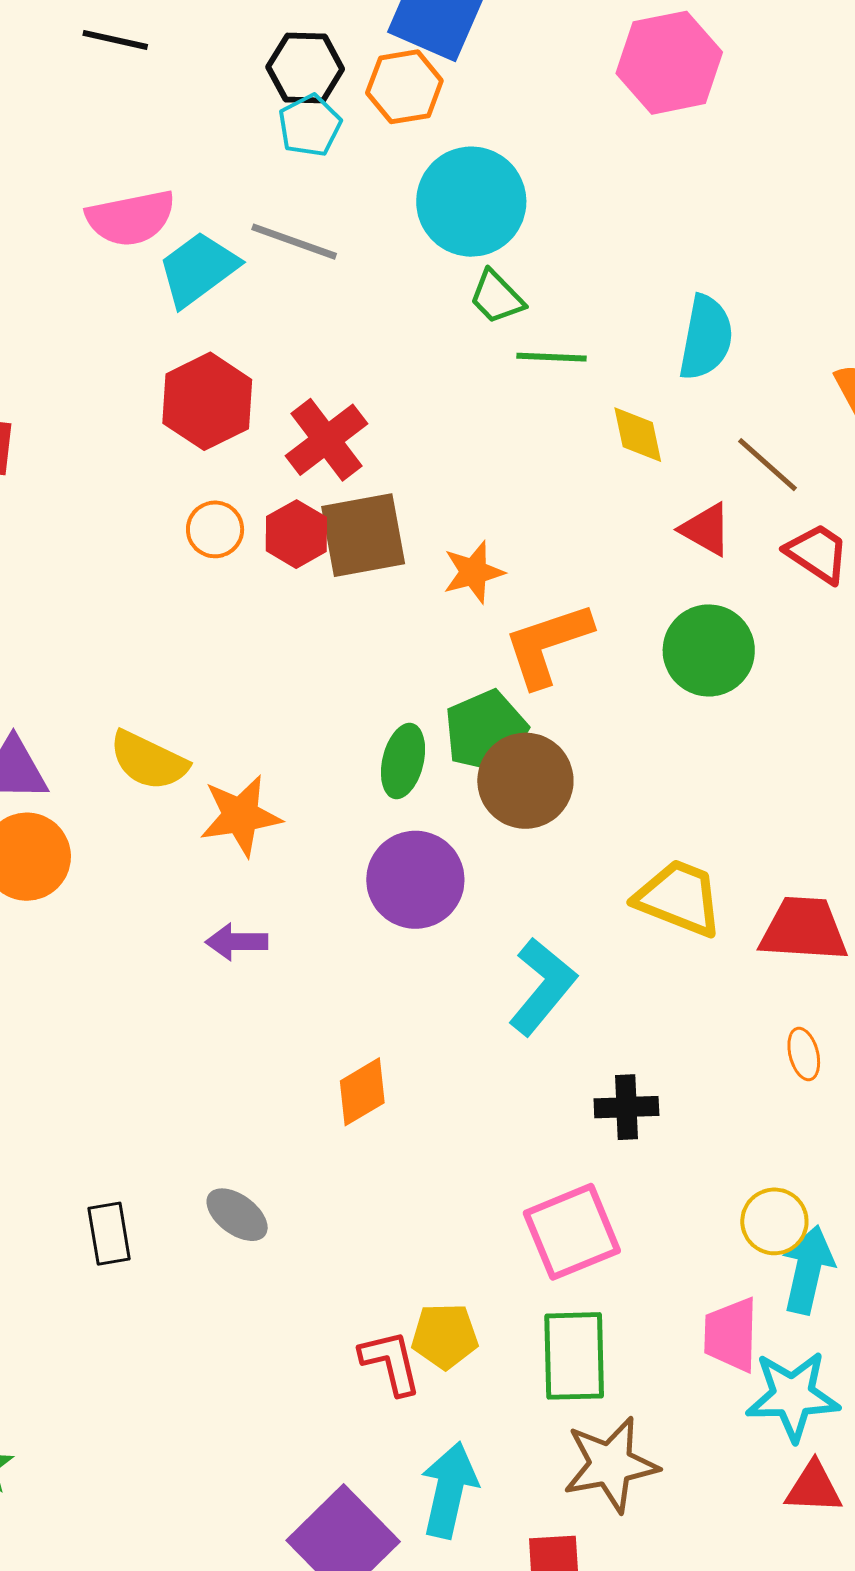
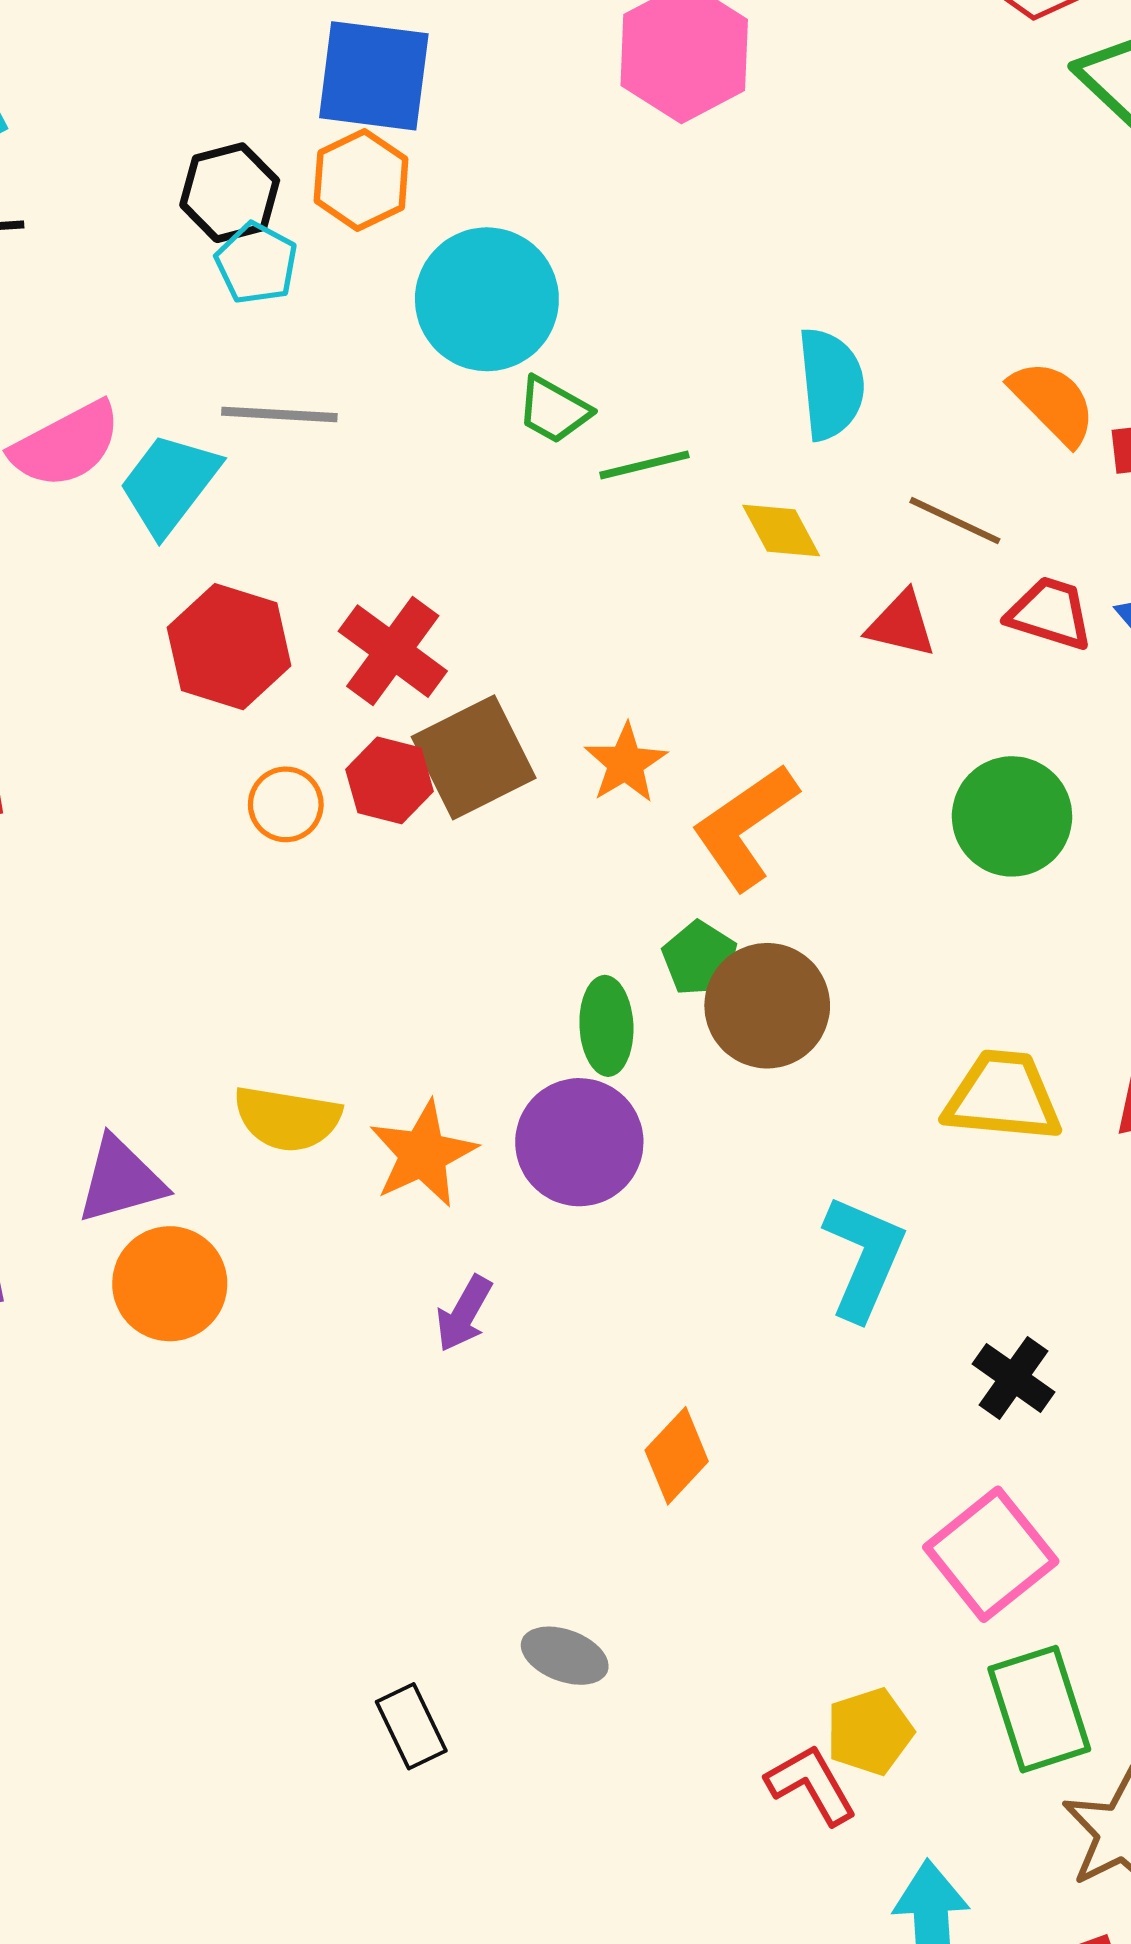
green circle: (709, 650) -> (1012, 816), moved
green pentagon: (486, 731) -> (700, 958), size x0.7
purple circle: (415, 880) -> (579, 1142), moved
purple arrow: (237, 942) -> (464, 1314), turned -44
black cross: (626, 1107) -> (1014, 1378), turned -36

